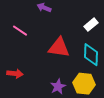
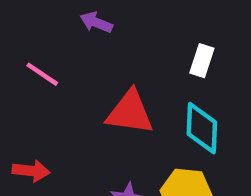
white rectangle: (91, 25) -> (202, 61), turned -32

